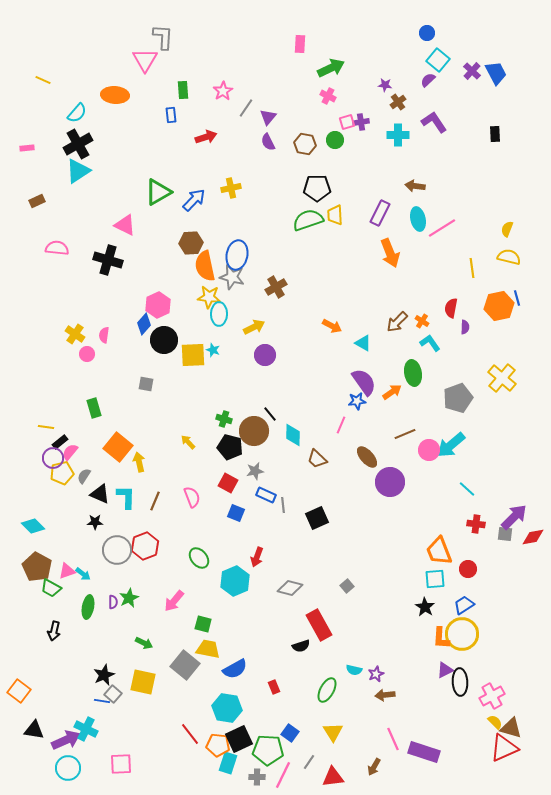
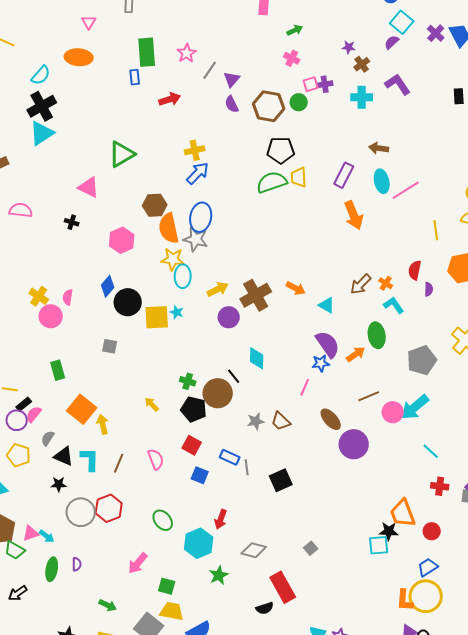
pink triangle: (145, 60) -> (89, 22), moved, size x0.6
green arrow: (331, 68) -> (295, 30), size x0.6
green rectangle: (183, 90) -> (147, 52), size x1.6
brown hexagon: (305, 144) -> (269, 106), size x1.4
blue arrow: (194, 200) -> (198, 173), moved
black cross: (108, 260) -> (72, 222), size x0.5
brown cross: (276, 287) -> (256, 295), moved, size x1.4
pink hexagon: (158, 305) -> (122, 240), moved
pink circle: (87, 354) -> (51, 316), size x1.5
cyan diamond: (293, 435) -> (257, 358), moved
gray star: (255, 471) -> (256, 421), moved
yellow pentagon: (62, 473) -> (19, 455), moved, turned 30
cyan square: (435, 579) -> (379, 545), moved
green star: (129, 598) -> (219, 575), moved
black star: (425, 607) -> (389, 531), moved, turned -30
black arrow: (54, 631) -> (18, 593), turned 42

